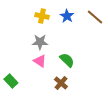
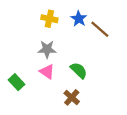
brown line: (95, 17) -> (100, 29), moved
green rectangle: (11, 81) -> (16, 82), moved

